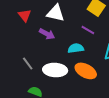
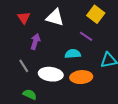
purple arrow: (47, 34) -> (35, 42), moved, turned -105
orange ellipse: (86, 71) -> (81, 77), turned -35

